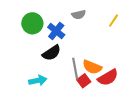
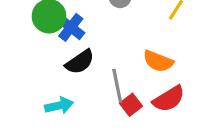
blue cross: (56, 31) -> (71, 27), moved
orange semicircle: (92, 67) -> (158, 61), moved

